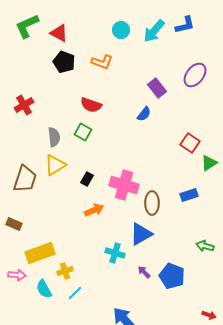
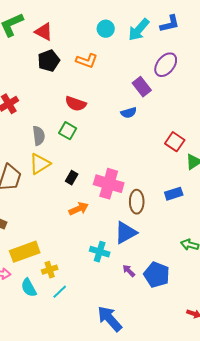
black pentagon: (64, 62) -> (49, 61), turned 30
purple ellipse: (195, 75) -> (166, 65), moved
blue semicircle: (144, 114) -> (129, 113), turned 35

